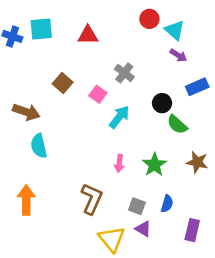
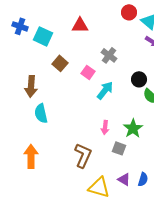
cyan square: (41, 29) -> (43, 36), moved, turned 30
brown arrow: (26, 112) -> (31, 86), turned 75
blue semicircle: (167, 204) -> (143, 179), moved
gray square: (137, 206) -> (119, 148), moved
yellow triangle: (112, 239) -> (99, 187), turned -35

